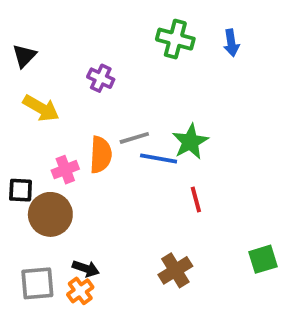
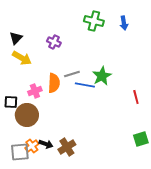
black triangle: (24, 56) -> (16, 38), moved
red line: (196, 199) -> (136, 97), moved
brown cross: (175, 270) -> (67, 147), moved
orange cross: (80, 291) -> (32, 146), moved

